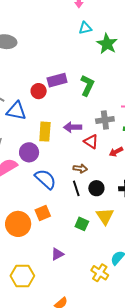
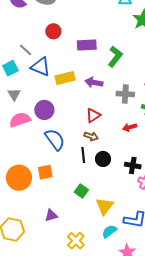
red circle: (39, 91) -> (53, 31), moved
purple arrow: (73, 127) -> (94, 82), moved
yellow rectangle: (45, 132) -> (65, 78), moved, turned 60
red triangle: (91, 141) -> (93, 115), moved, turned 42
yellow triangle: (105, 216) -> (105, 206), moved
yellow cross: (100, 273) -> (76, 241), moved

